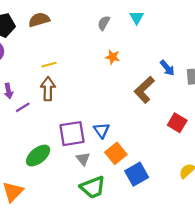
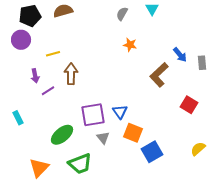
yellow line: (49, 65) -> (53, 54), moved
orange square: (116, 153) -> (133, 133), turned -30
green trapezoid: (93, 187) -> (80, 164), moved

